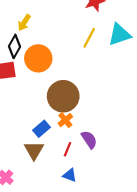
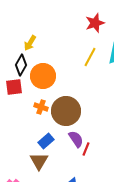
orange cross: (65, 120) -> (41, 107), moved, turned -32
purple semicircle: (89, 140) -> (76, 139), moved
red line: (68, 149) -> (86, 149), moved

